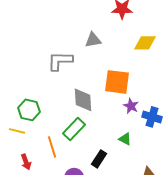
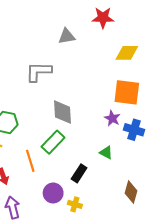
gray triangle: (93, 40) -> (67, 36), moved
orange square: (117, 82) -> (127, 92), moved

